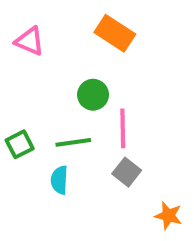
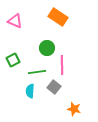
green square: (20, 144) -> (13, 60), moved
gray square: (127, 172) -> (54, 87), moved
orange star: (168, 216) -> (74, 109), moved

